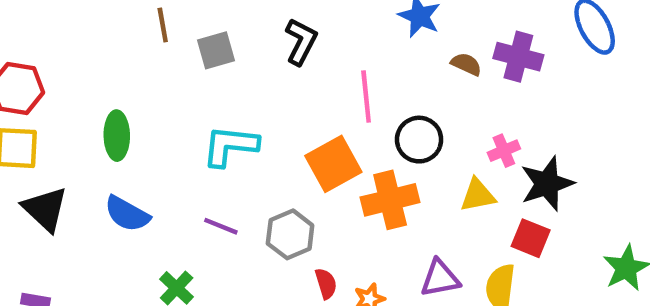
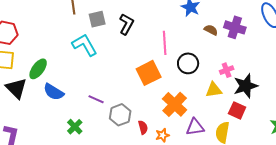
black L-shape: (301, 42) -> (126, 24), moved
green ellipse: (117, 136) -> (38, 69), moved, turned 35
cyan L-shape: (230, 146) -> (85, 45), moved, turned 52
orange cross: (390, 200) -> (175, 104), moved, turned -35
gray hexagon: (290, 234) -> (120, 115), moved

